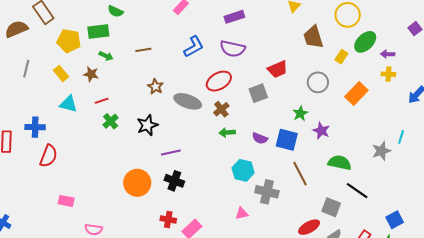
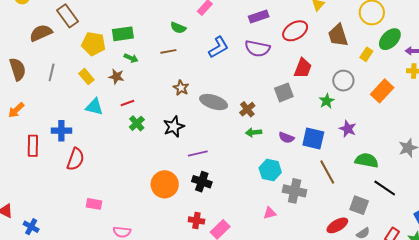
green semicircle: (115, 11) -> (178, 28), moved
red trapezoid: (278, 69) -> (303, 68), turned -45
red ellipse: (219, 81) -> (295, 31), moved
green star: (300, 113) -> (327, 101), moved

